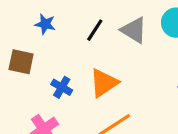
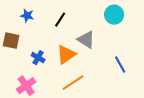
gray triangle: (134, 30) -> (86, 40), moved

